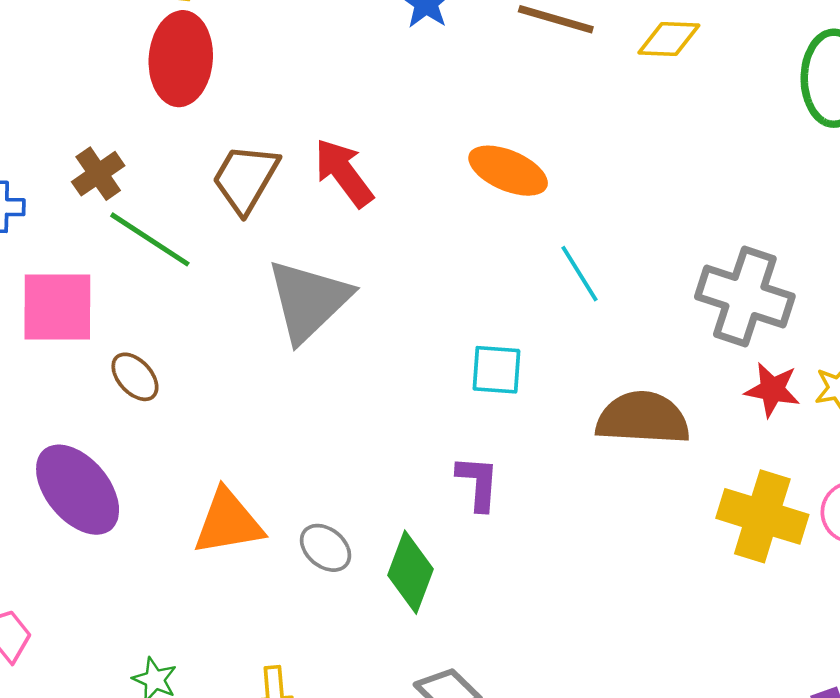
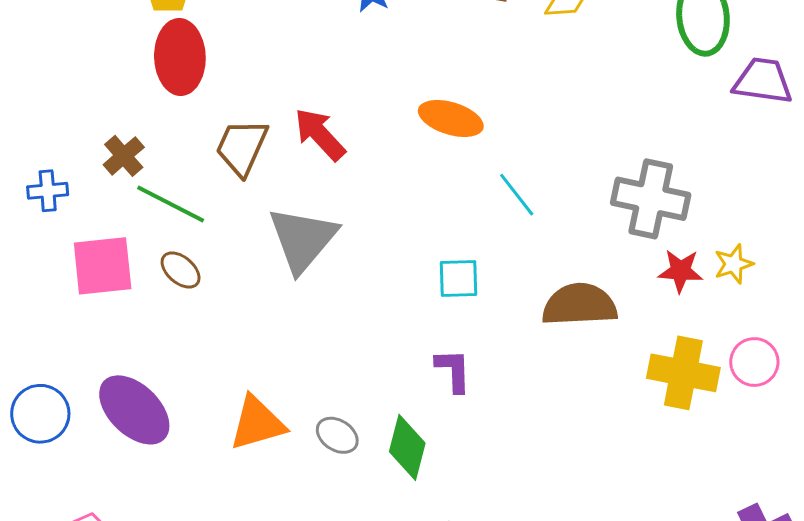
brown ellipse: (135, 377) -> (181, 270), moved

